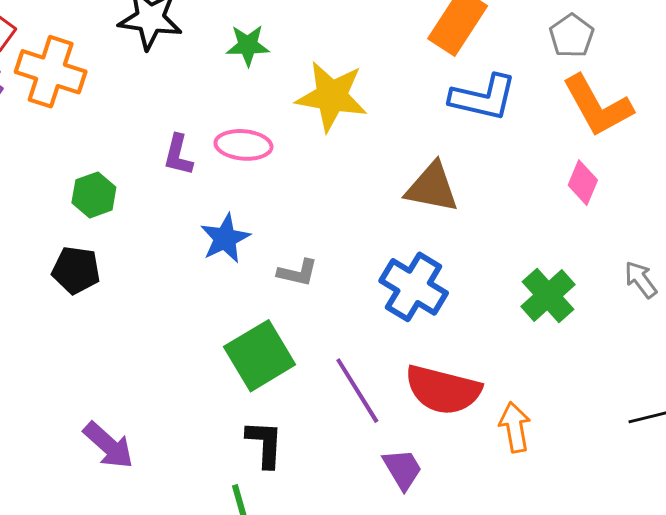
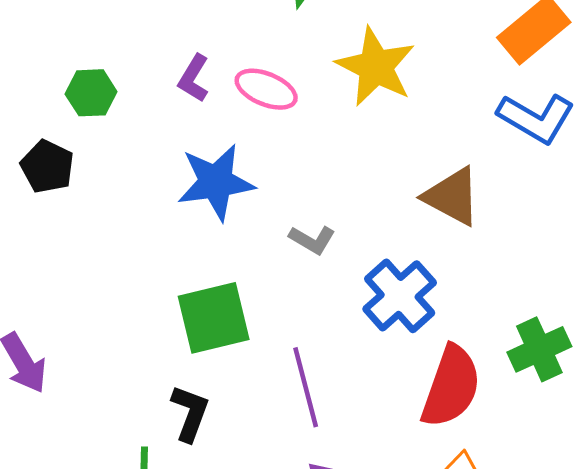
blue star: (225, 238) -> (216, 182), size x1.4
gray L-shape: (298, 273) -> (312, 240), moved
red semicircle: (443, 390) -> (451, 387), moved, turned -102

